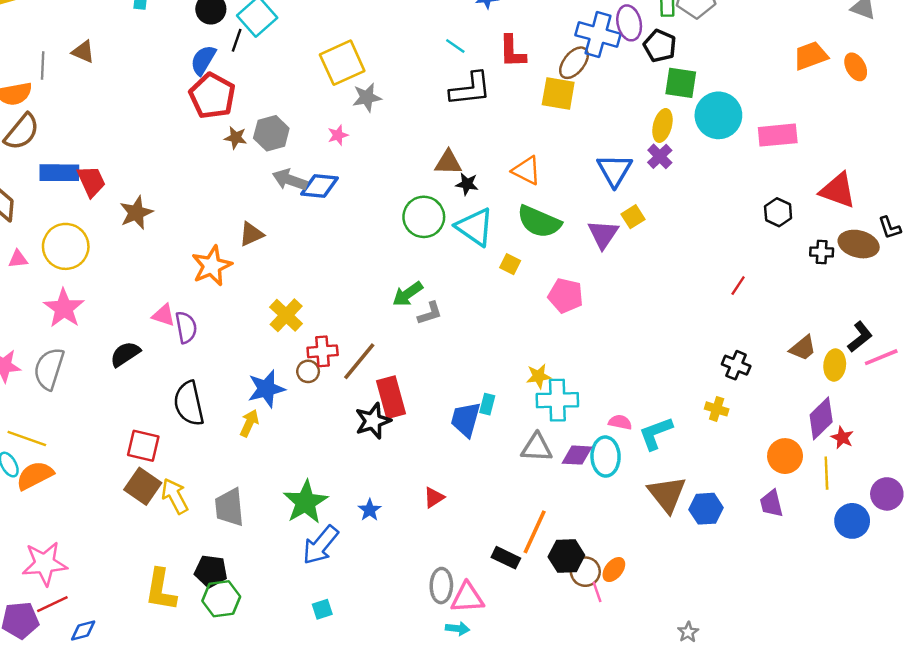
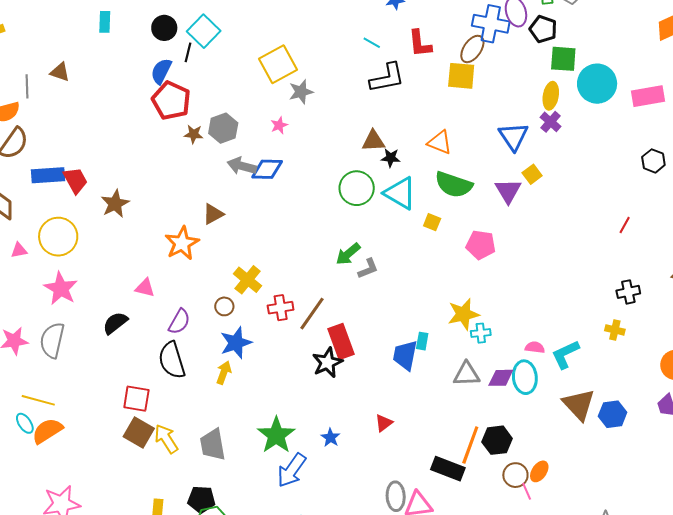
purple semicircle: (186, 327) -> (179, 322), moved, turned 44
black cross: (736, 365) -> (628, 292), turned -30
brown circle: (308, 371) -> (224, 306), moved
yellow star: (539, 376) -> (463, 314), size x1.5
cyan cross: (557, 400) -> (481, 333), size x0.6
black hexagon: (566, 556) -> (497, 440), moved
black rectangle: (506, 558) -> (448, 469), size x1.4

